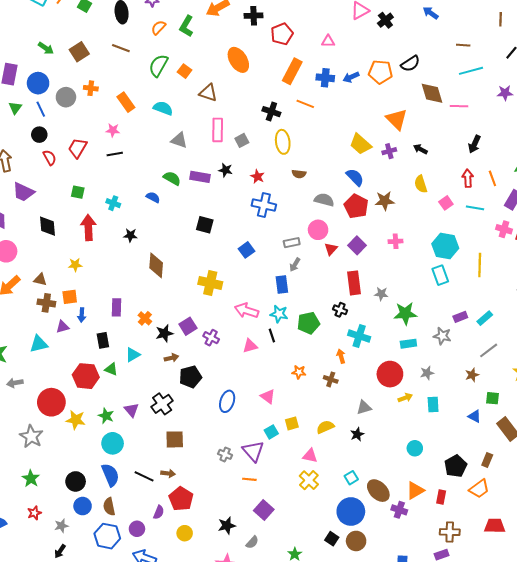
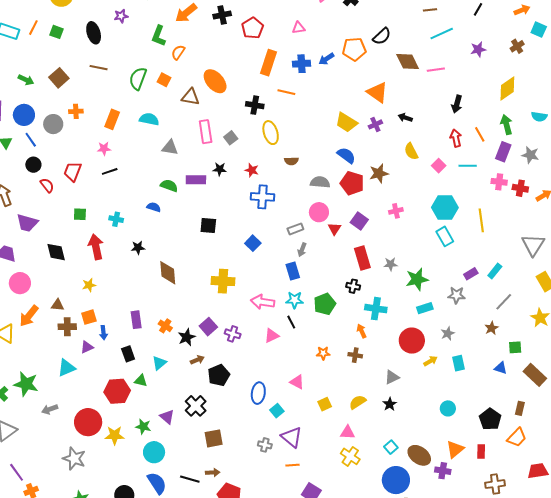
orange semicircle: (159, 28) -> (178, 52), moved
orange ellipse: (238, 60) -> (215, 81), moved
orange rectangle: (126, 102) -> (112, 119), turned 66
cyan square: (271, 432) -> (277, 411), moved

